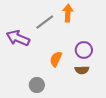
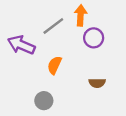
purple circle: (84, 50) -> (94, 38), moved
orange semicircle: (56, 59) -> (55, 65), moved

